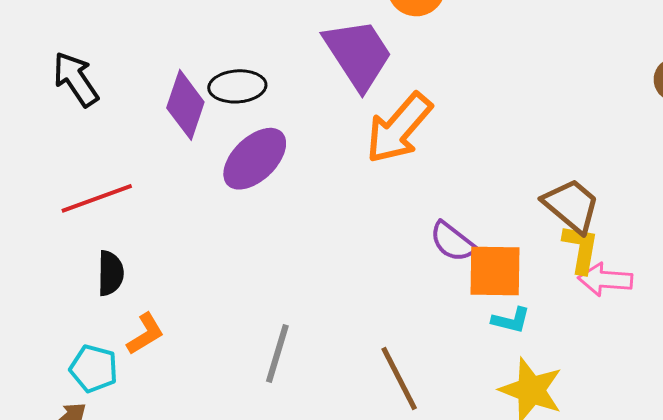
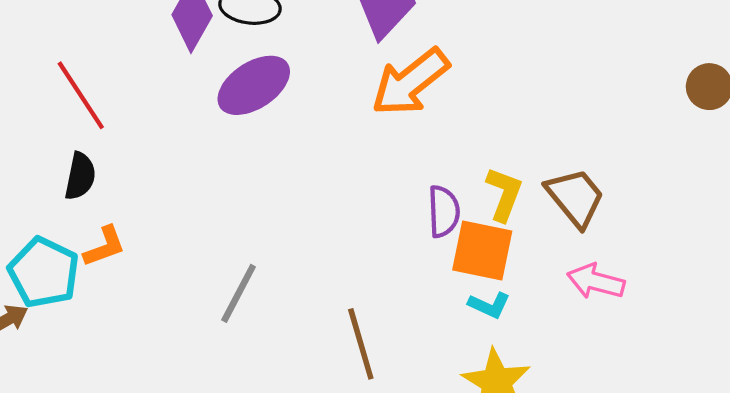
red line: (97, 198) -> (81, 95), turned 66
purple semicircle: (452, 242) -> (444, 211), turned -141
yellow L-shape: (581, 249) -> (504, 194), moved
cyan pentagon: (94, 368) -> (44, 272), size x1.4

